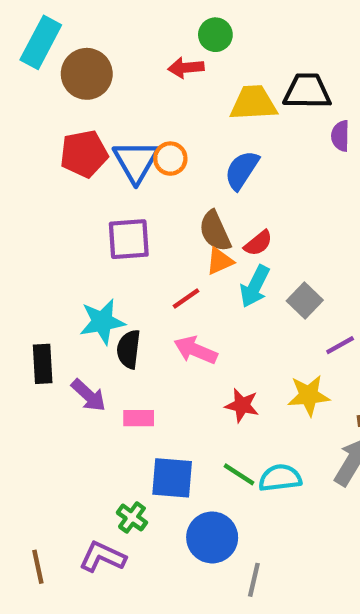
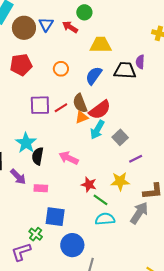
red arrow: (186, 68) -> (70, 27), turned 35
black trapezoid: (307, 91) -> (125, 70), moved
blue triangle: (136, 161) -> (46, 24), moved, size x0.7
red semicircle: (258, 243) -> (100, 110), size x1.6
red line: (186, 298) -> (61, 108), moved
cyan star: (102, 322) -> (26, 143), turned -30
green line: (239, 474) -> (101, 200), moved
purple L-shape: (102, 557) -> (21, 252), turned -45

